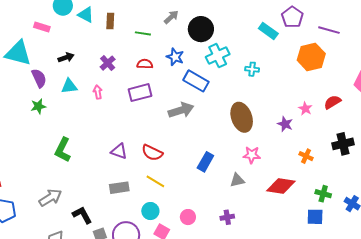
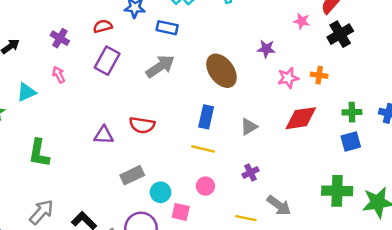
blue rectangle: (196, 81) -> (167, 28), size x0.7
cyan triangle: (69, 86) -> (26, 92), moved
purple rectangle: (140, 93) -> (107, 61), turned -30
brown ellipse: (242, 117) -> (221, 71), moved
purple star: (285, 124) -> (266, 49), moved
black cross: (343, 144) -> (340, 34), moved
pink star: (252, 155) -> (288, 78), moved
yellow line: (155, 181) -> (203, 149), moved
gray rectangle: (119, 188) -> (132, 175), moved

